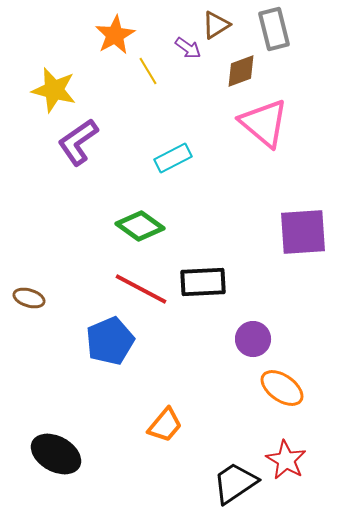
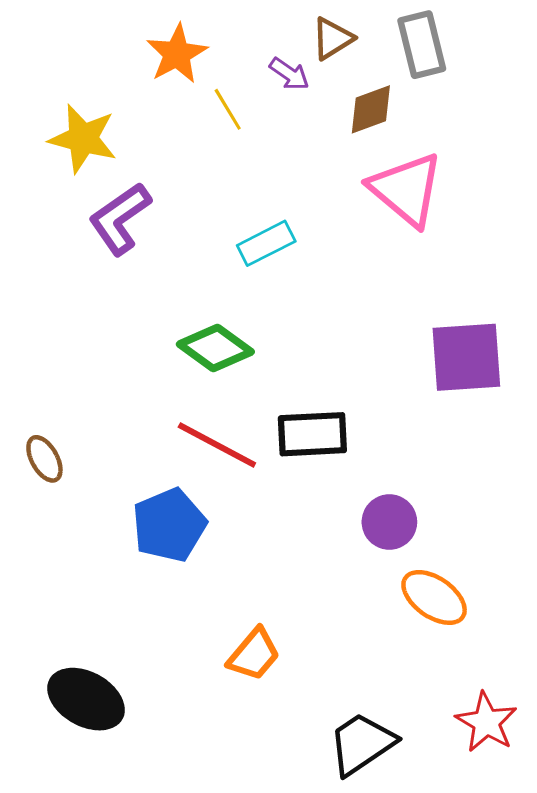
brown ellipse: (29, 298) -> (44, 459), turned 44
red star: (286, 460) -> (486, 722), moved

